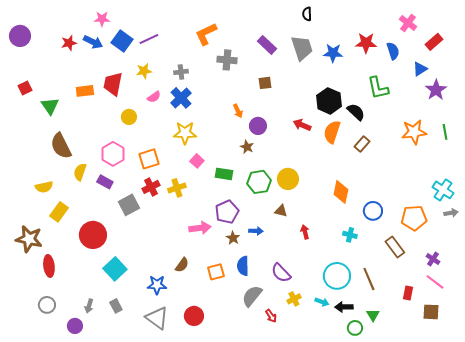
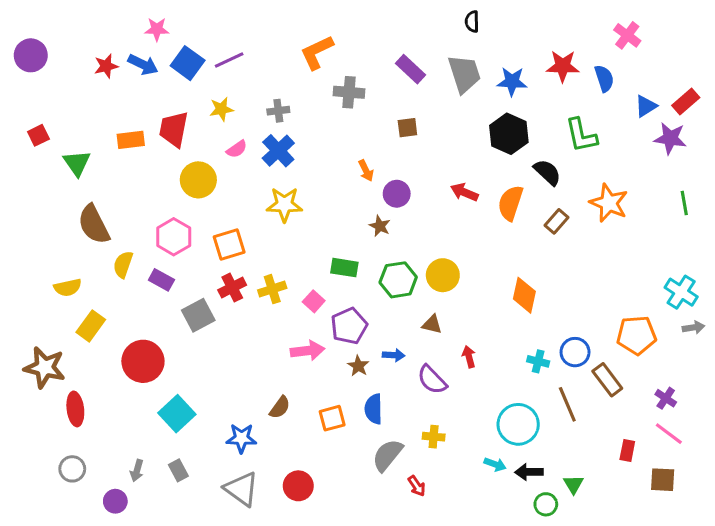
red rectangle: (434, 42) -> (686, 101), moved
purple star: (436, 90) -> (670, 138), turned -30
black hexagon: (329, 101) -> (509, 134), moved
yellow circle: (129, 117) -> (198, 180), size x1.5
orange star: (414, 132) -> (609, 203), moved, turned 30
pink square: (197, 161) -> (314, 301), moved
blue circle: (373, 211) -> (575, 352), moved
purple semicircle: (281, 273) -> (432, 380), moved
brown line: (369, 279) -> (567, 404), moved
yellow cross: (294, 299) -> (434, 437), moved, turned 32

